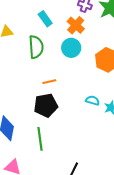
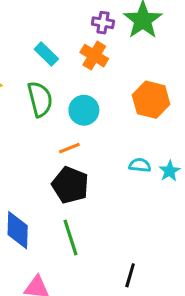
cyan circle: (71, 48) -> (84, 110), moved
black pentagon: (46, 105) -> (70, 185), turned -30

